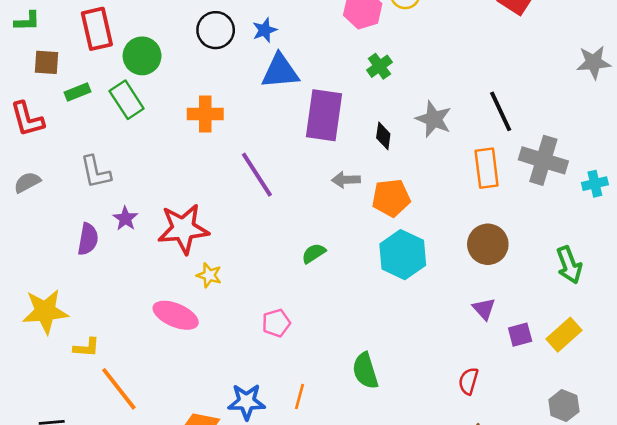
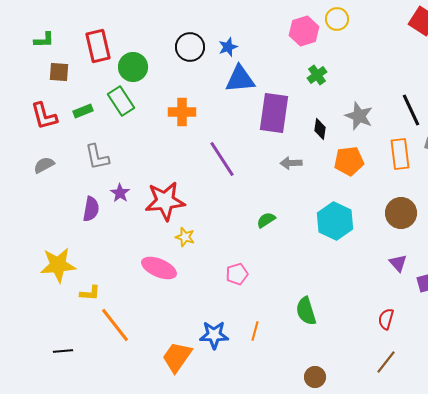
green rectangle: (78, 92) -> (83, 111), moved
orange pentagon: (391, 198) -> (349, 161), moved

